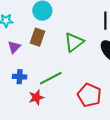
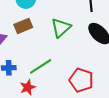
brown rectangle: (37, 37) -> (23, 26), turned 54

